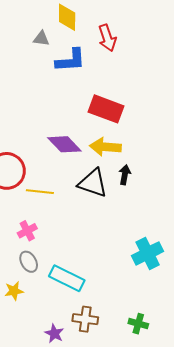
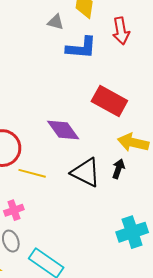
yellow arrow: (105, 147) -> (133, 143), moved
cyan cross: (148, 253) -> (132, 232), moved

